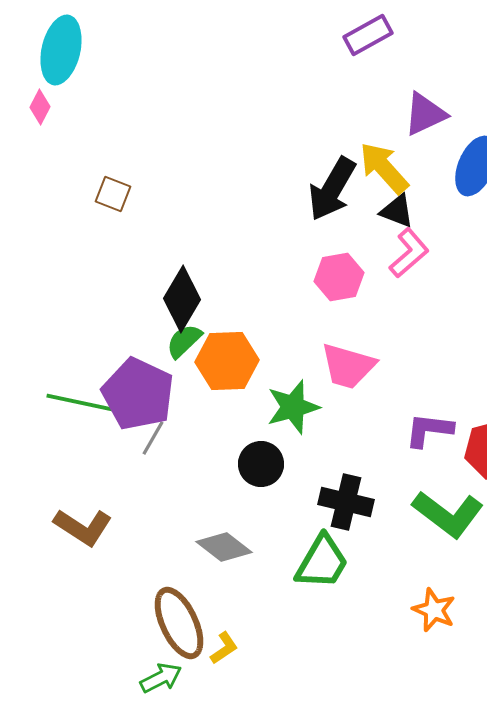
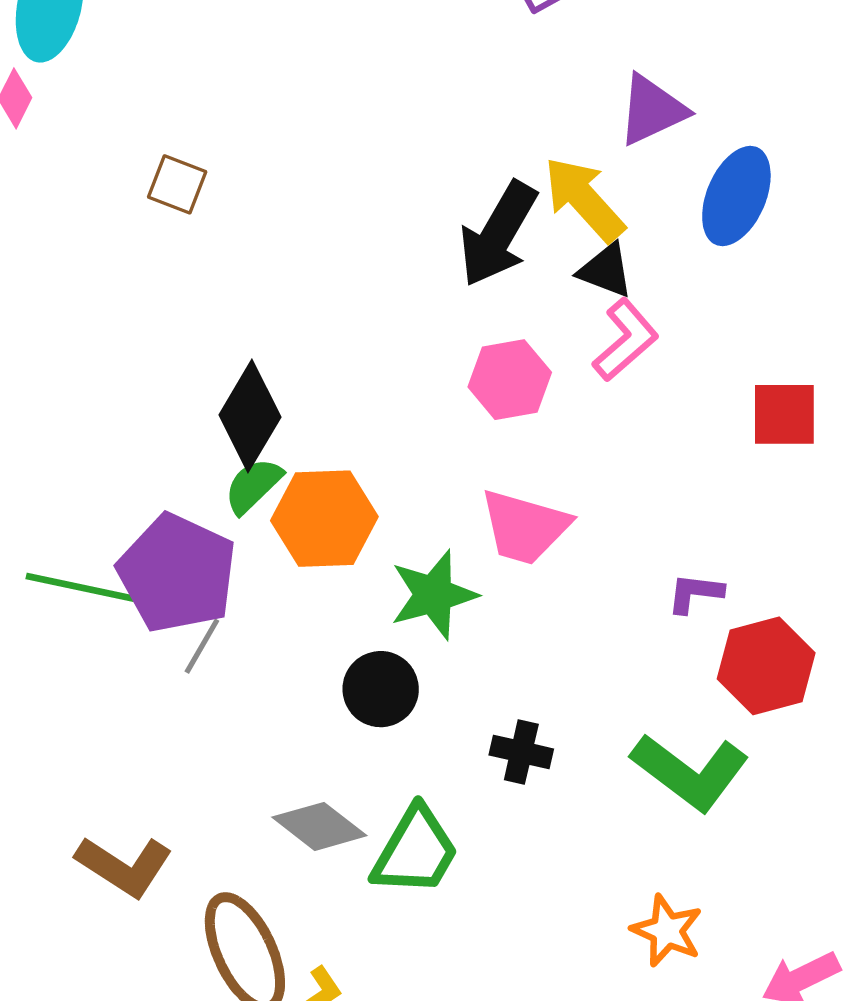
brown square: (113, 194) -> (177, 184), moved
purple L-shape: (429, 430) -> (695, 593), moved, size x0.7
black cross: (346, 502) -> (521, 752), size x0.7
brown L-shape: (83, 527) -> (124, 866), moved
green trapezoid: (322, 562) -> (415, 851), moved

